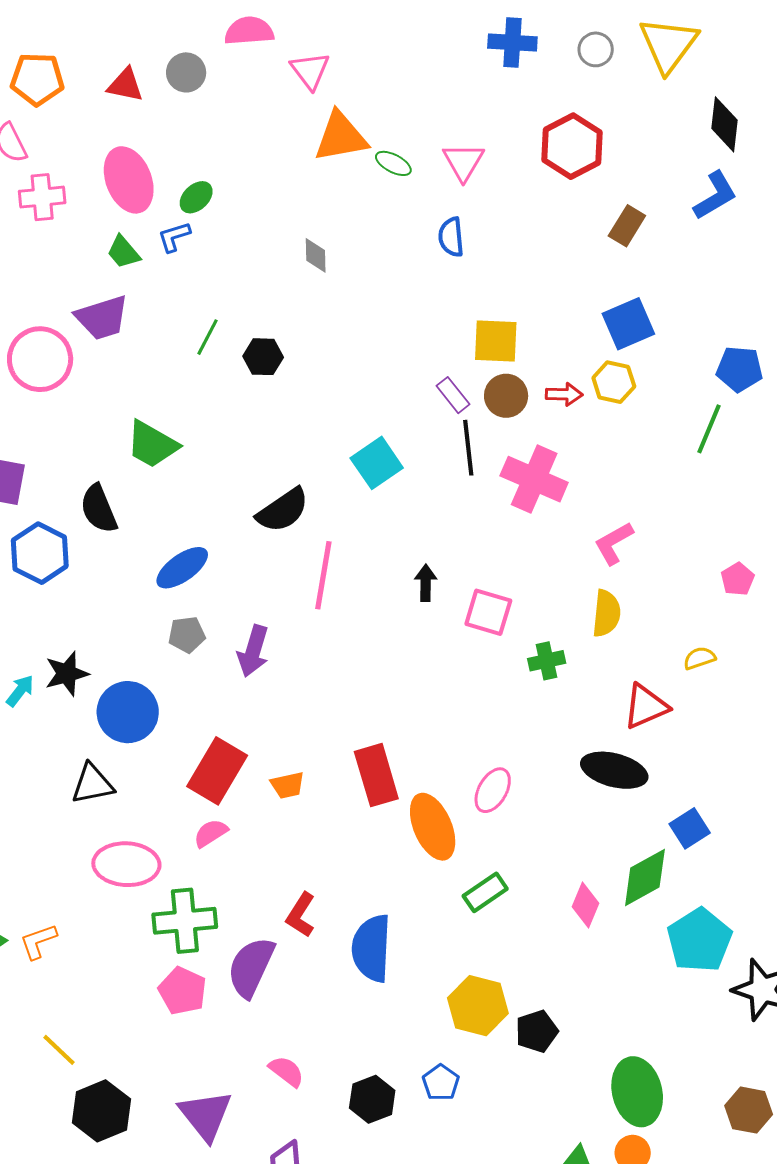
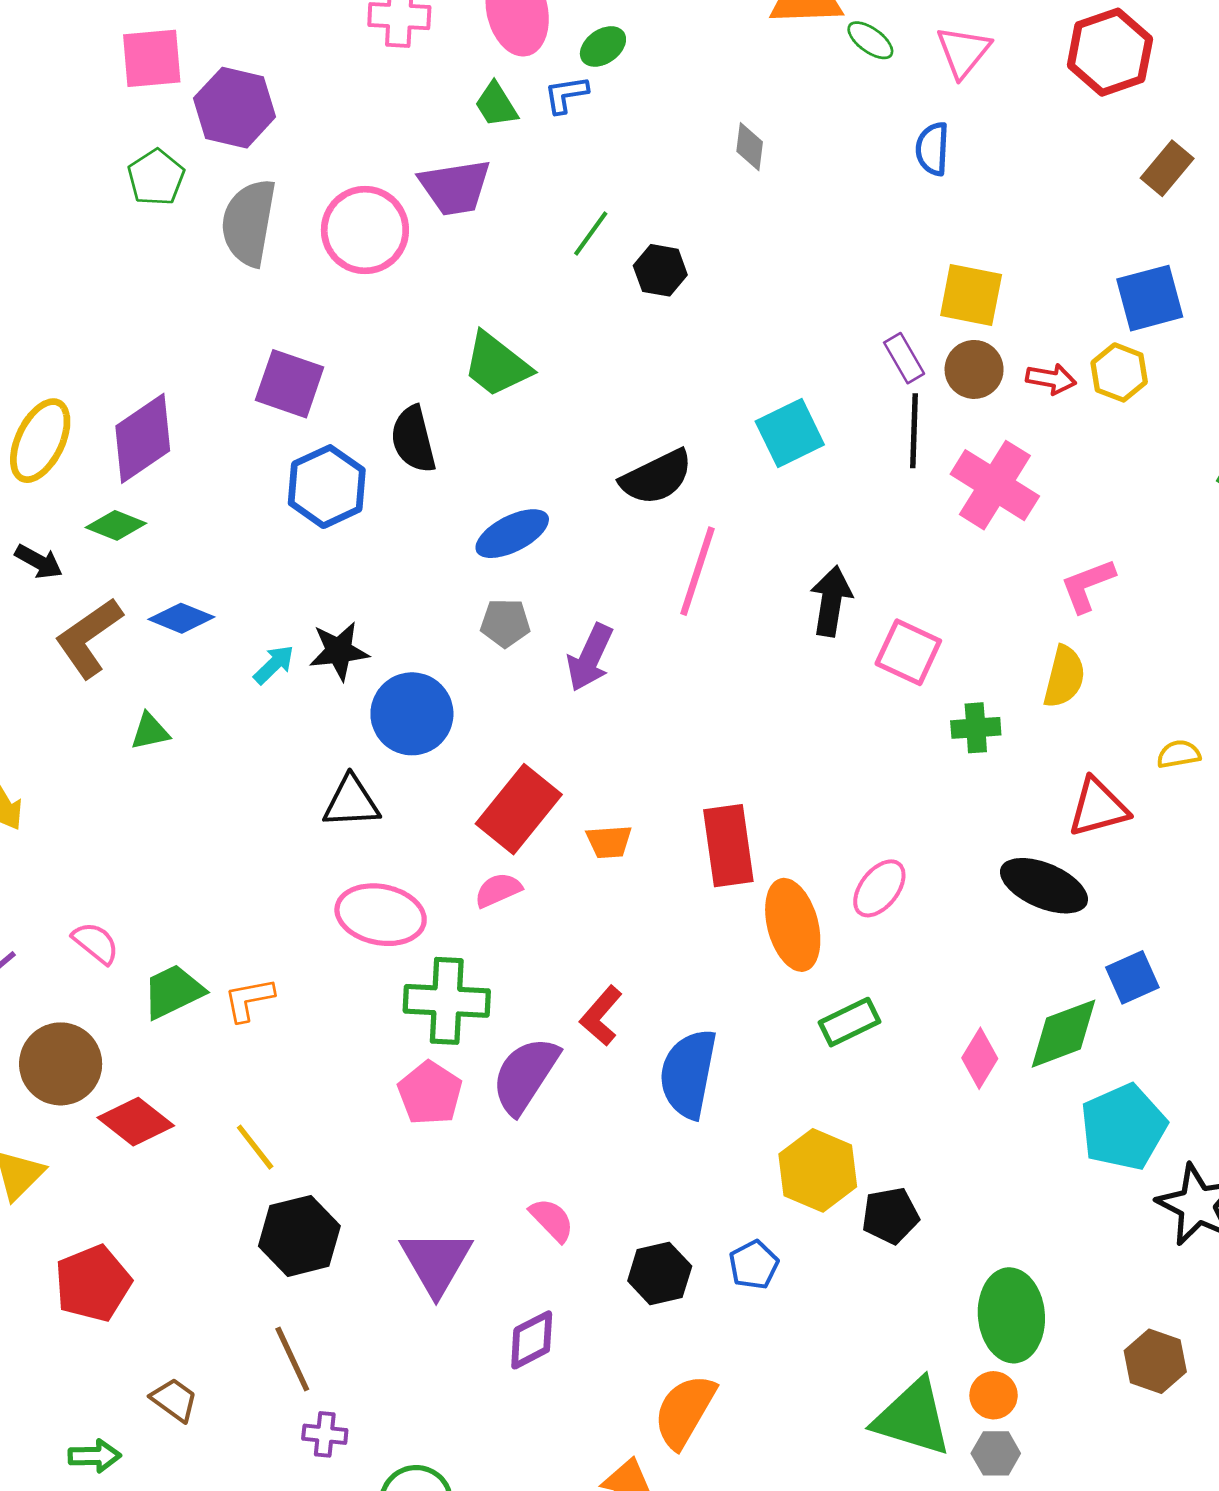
black arrow: (426, 583) -> (831, 601), size x1.4

